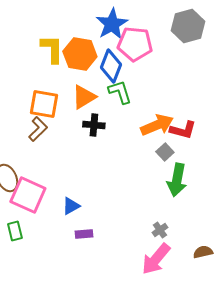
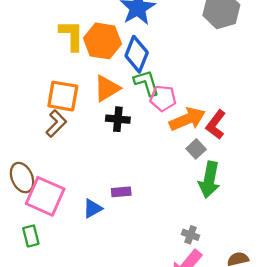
pink pentagon: (135, 44) -> (163, 98), moved, size x0.7
red L-shape: (183, 130) -> (216, 125), turned 112
gray cross: (160, 230) -> (191, 235), turned -35
purple rectangle: (84, 234) -> (121, 192), moved

